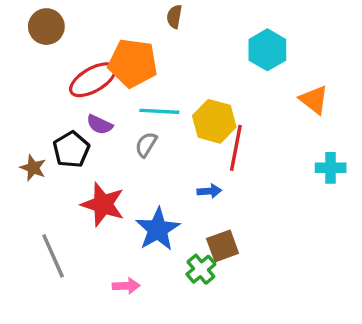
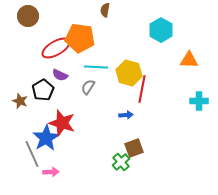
orange triangle: (314, 100) -> (189, 60), turned -36
blue star: (158, 229) -> (46, 138), moved
pink arrow: (126, 286) -> (51, 172), moved

